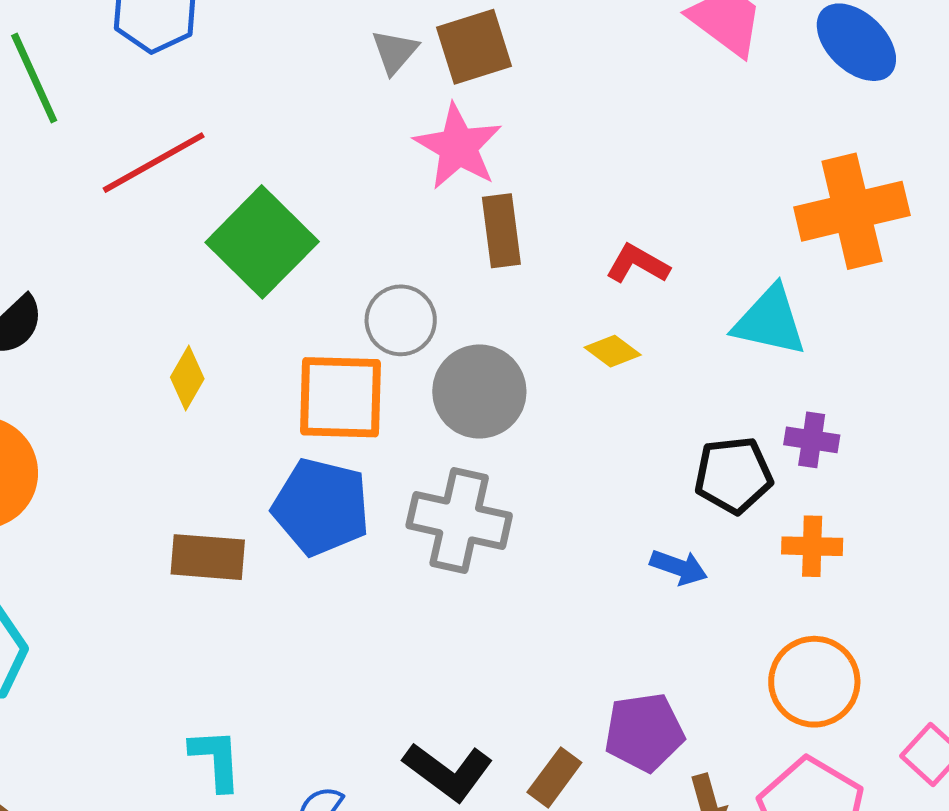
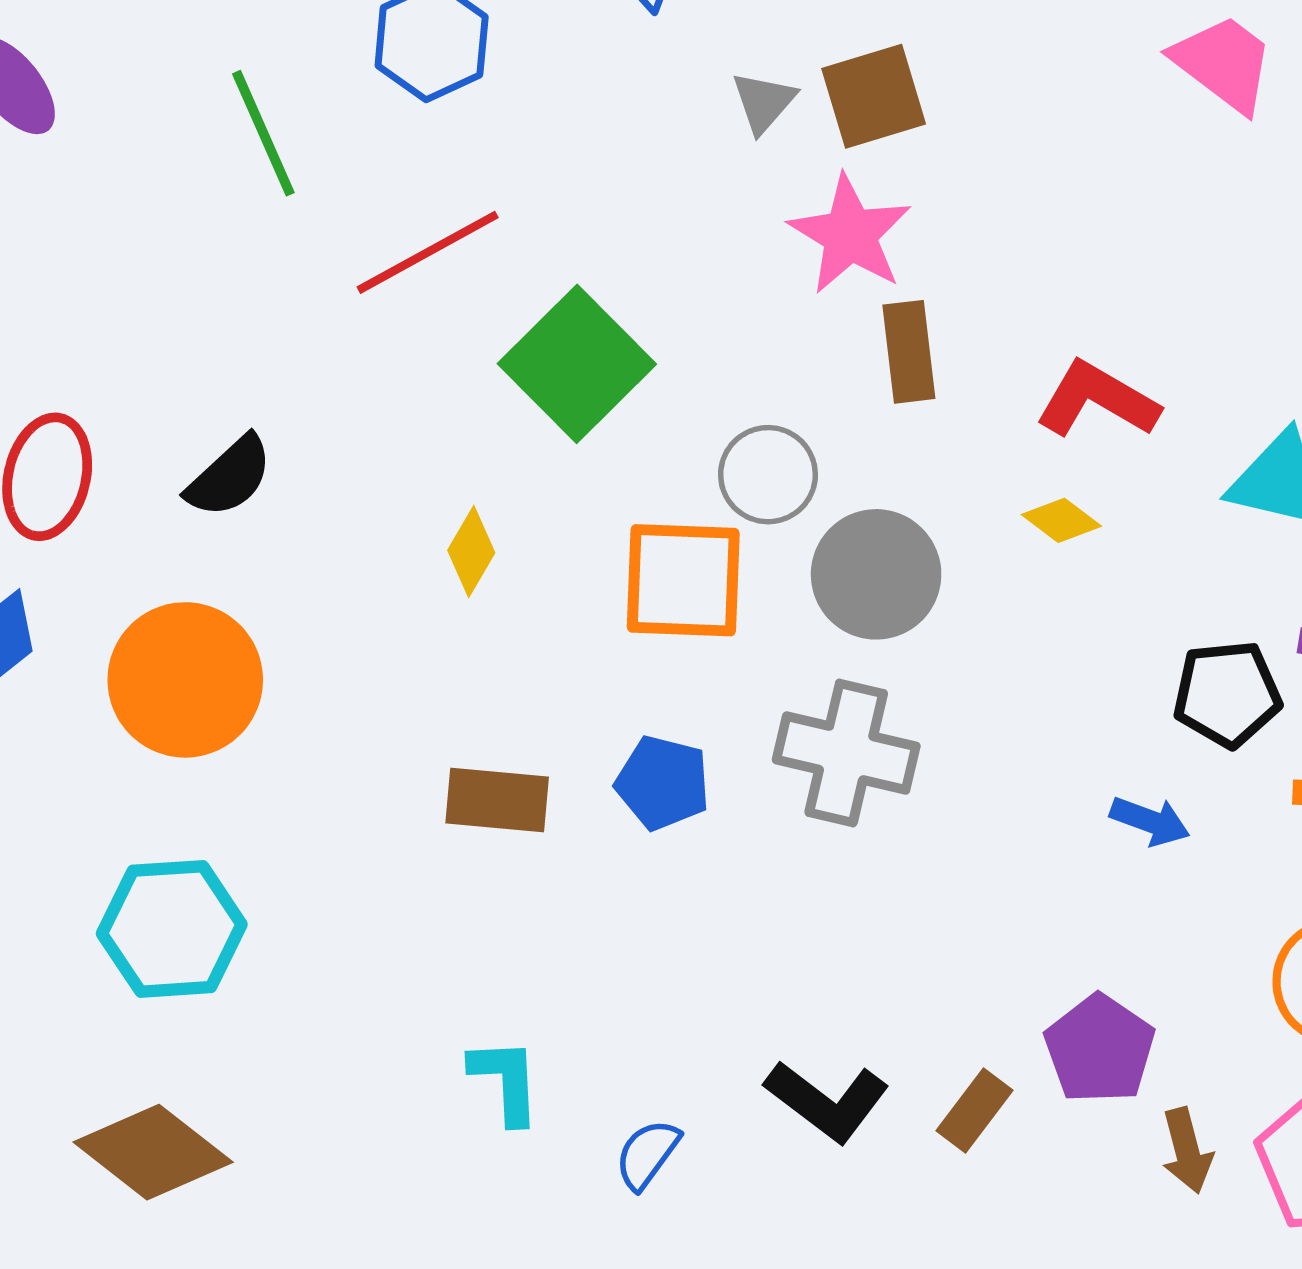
red L-shape: (638, 264) -> (1097, 400), size x1.4
blue pentagon: (321, 507) -> (663, 783), moved, size x0.7
purple pentagon: (644, 732) -> (1100, 1049), turned -30

